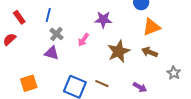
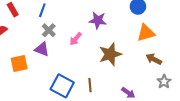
brown arrow: (150, 52) -> (154, 59), moved
orange square: (29, 83) -> (19, 64), moved
brown line: (102, 84) -> (90, 85), turned 56

